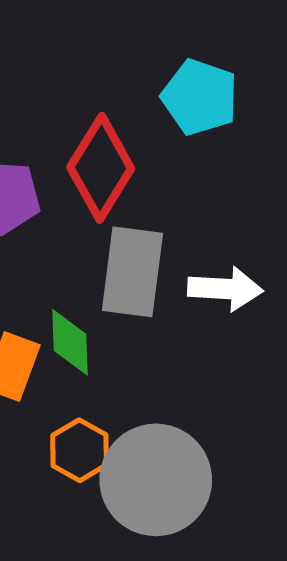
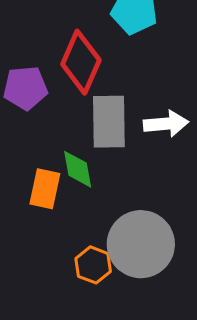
orange hexagon: (80, 450) -> (93, 265), moved

